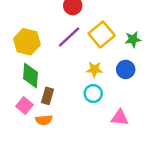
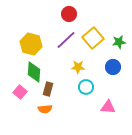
yellow star: (94, 69) -> (78, 67), moved
pink square: (25, 106) -> (20, 92), moved

